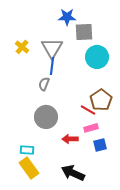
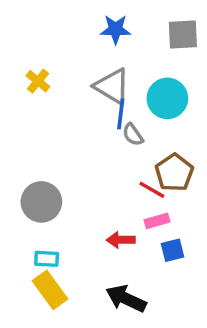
gray square: (84, 32) -> (183, 35), moved
gray triangle: (52, 48) -> (112, 86), moved, turned -30
blue line: (52, 66) -> (121, 114), moved
gray semicircle: (44, 84) -> (133, 135), moved, turned -56
gray circle: (46, 117) -> (41, 202), moved

